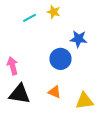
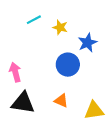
yellow star: (54, 12) -> (60, 27), moved
blue star: (78, 39) -> (87, 43), turned -30

